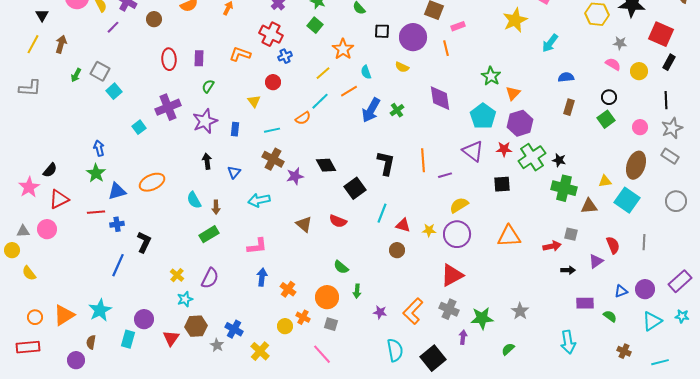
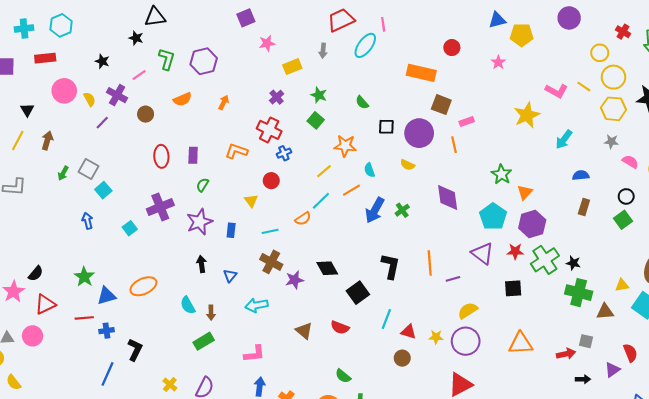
gray star: (620, 43) -> (611, 142), moved
orange star: (343, 49) -> (345, 146), turned -30
blue arrow: (99, 148) -> (87, 221), moved

